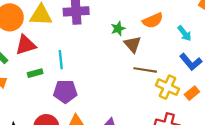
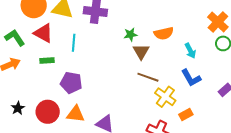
red triangle: (26, 45) -> (43, 33), turned 35
cyan line: (61, 60) -> (74, 43), moved
orange rectangle: (192, 93) -> (186, 115), moved

